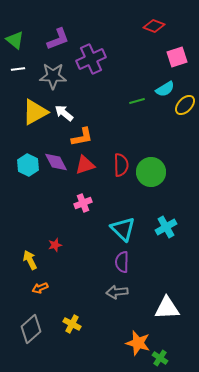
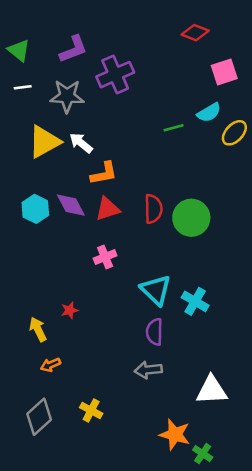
cyan cross: (166, 227) -> (195, 301), moved, turned -30

